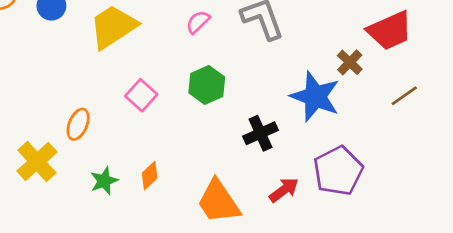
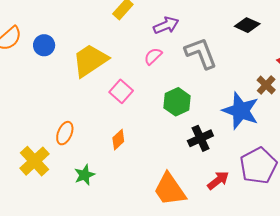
green hexagon: (207, 85) -> (177, 102), moved
pink square: (141, 95) -> (121, 91), moved
orange diamond: (150, 176) -> (118, 140), moved

